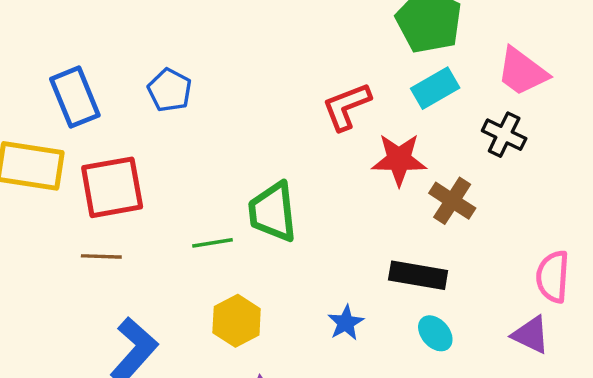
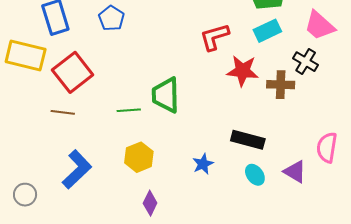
red square: (112, 187) -> (73, 72), turned -33
brown cross: (452, 201) -> (281, 85), moved, turned -36
purple triangle: (531, 335) -> (295, 172), moved

